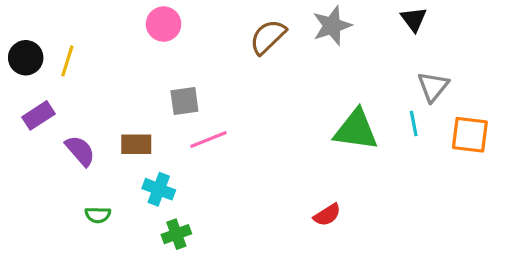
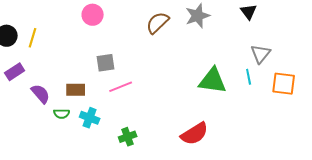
green semicircle: (98, 215) -> (62, 114), moved
red semicircle: (327, 215) -> (195, 134), size x1.6
green cross: (176, 234) -> (128, 137), moved

